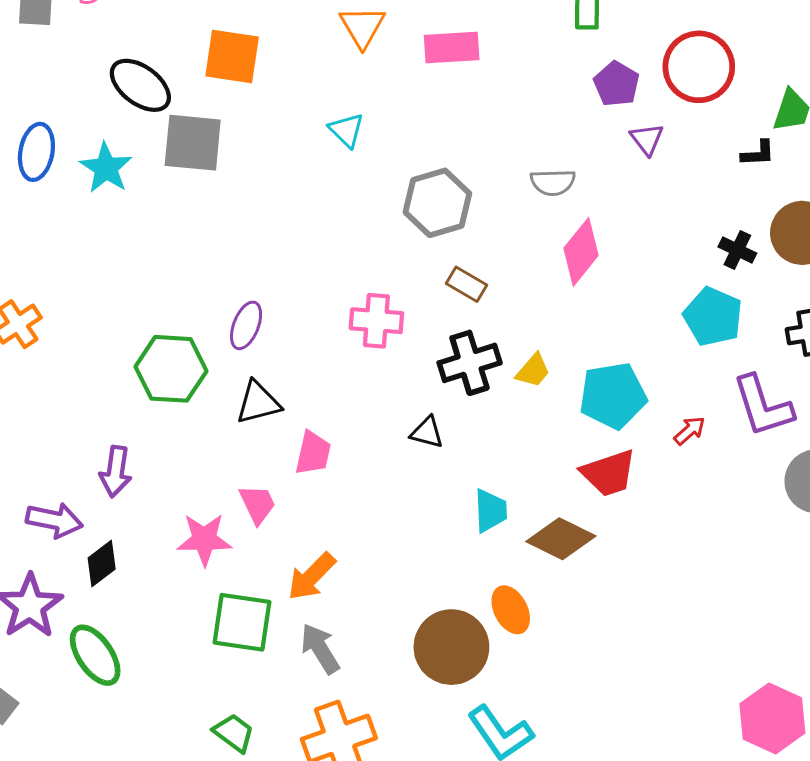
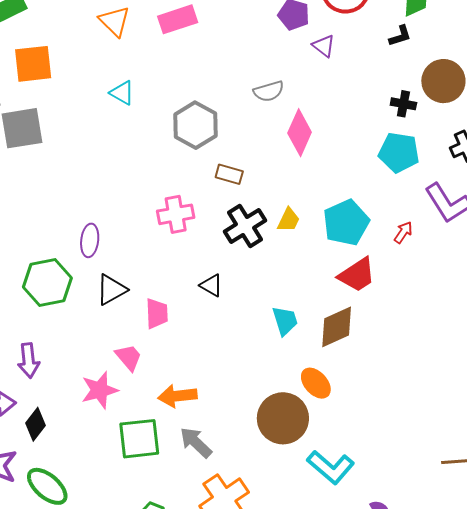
black triangle: (427, 432) -> (211, 285), moved, turned 30
brown diamond: (561, 539) -> (337, 327), turned -36
orange arrow: (312, 576) -> (177, 396), turned 54

